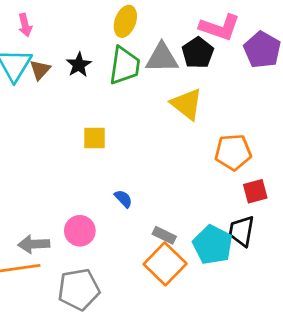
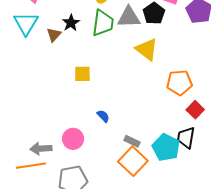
brown triangle: (40, 70) -> (54, 35), moved
red square: (255, 191) -> (195, 110), turned -30

